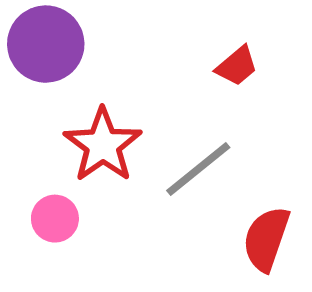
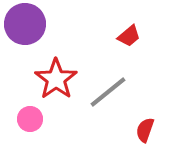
red semicircle: (266, 239) -> (145, 130), size x0.7

